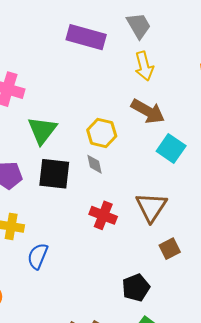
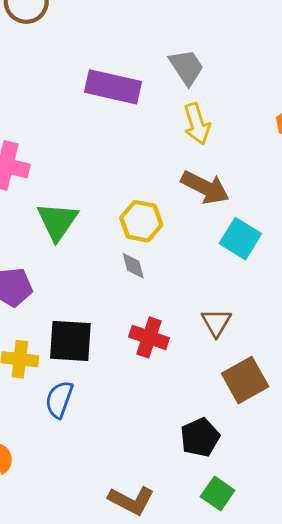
black square: (54, 174) -> (70, 341), moved
brown triangle: (151, 207) -> (216, 323), size x0.7
brown square: (170, 249) -> (245, 380), size x1.5

